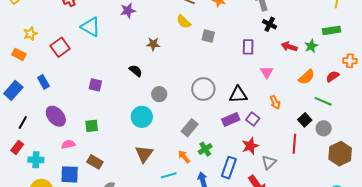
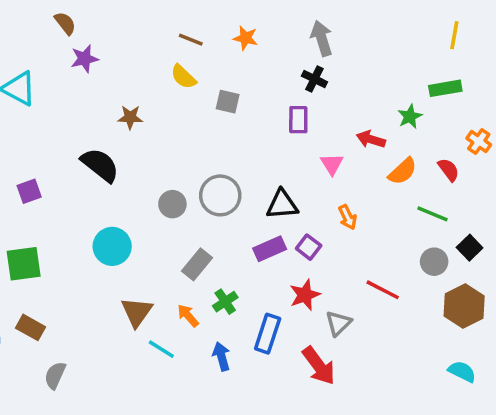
black cross: (270, 24) -> (314, 79), moved
red arrow: (289, 47) -> (371, 139), moved
orange cross: (350, 61) -> (479, 141), turned 32
black semicircle: (136, 71) -> (100, 165), size x1.6
red semicircle: (333, 76) -> (449, 170), turned 88
purple square: (95, 85) -> (29, 191), turned -32
gray circle: (159, 94) -> (172, 204), moved
black square: (305, 120) -> (470, 248), moved
green square: (92, 126) -> (24, 264), size x1.5
red line: (294, 144) -> (383, 290), turned -66
brown triangle: (144, 154) -> (137, 312), moved
cyan line: (169, 175) -> (161, 349), turned 49

